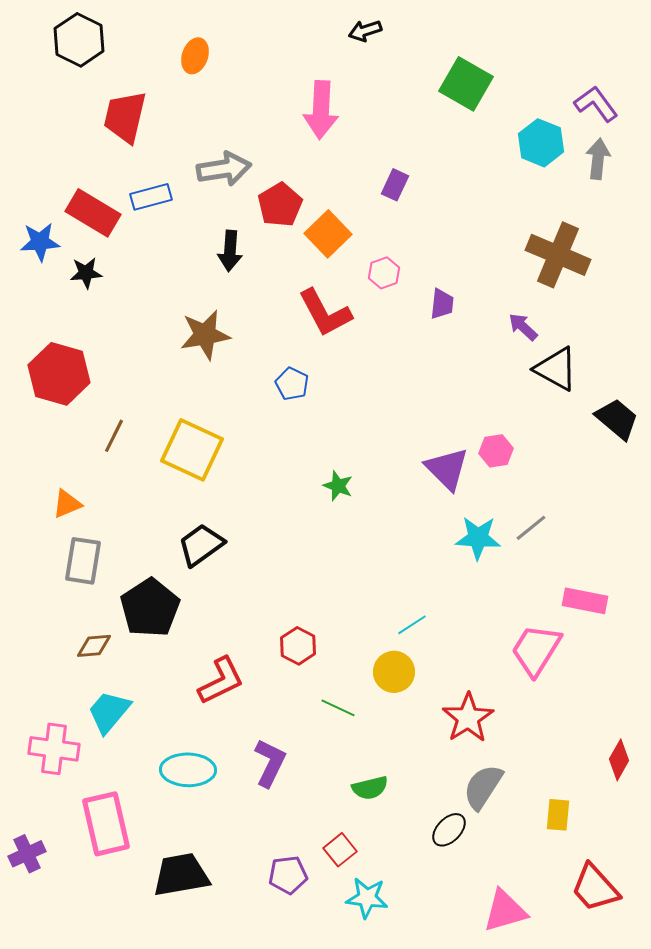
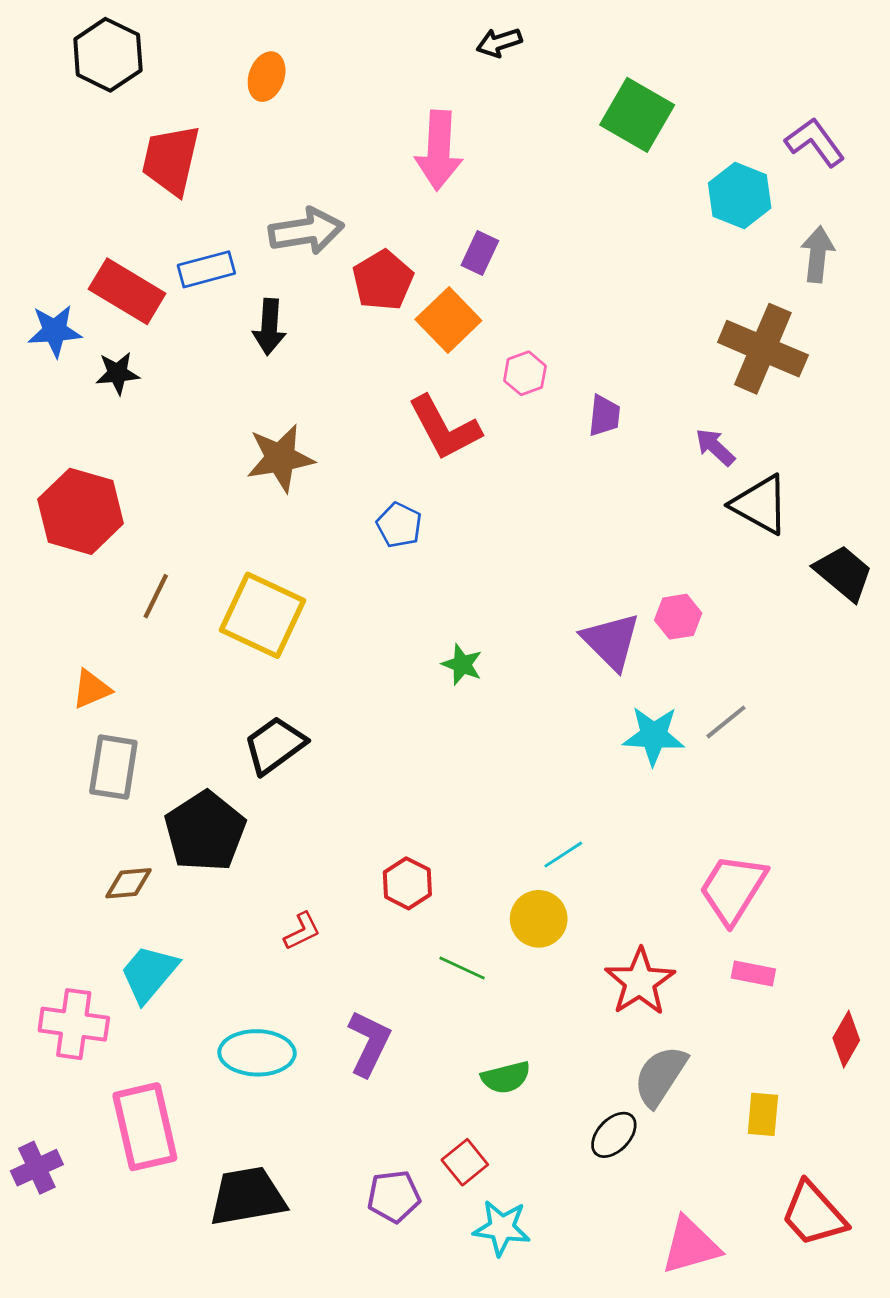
gray arrow: (598, 159) -> (818, 254), moved
purple rectangle: (395, 185) -> (480, 253), moved
black arrow: (230, 251) -> (269, 327), moved
pink rectangle: (585, 601) -> (753, 974), moved, size x0.7
red L-shape: (221, 681) -> (302, 931), size x0.6

